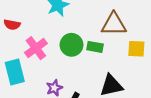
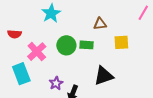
brown triangle: (114, 24) -> (100, 24), size x0.6

